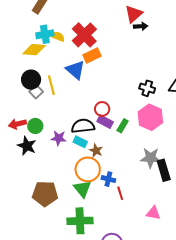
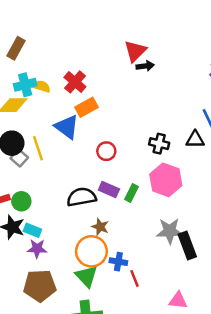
red cross: (84, 35) -> (75, 82), size x0.7
red circle: (102, 109) -> (106, 151), moved
purple star: (59, 138) -> (37, 249), moved
cyan rectangle: (80, 142) -> (32, 230), moved

